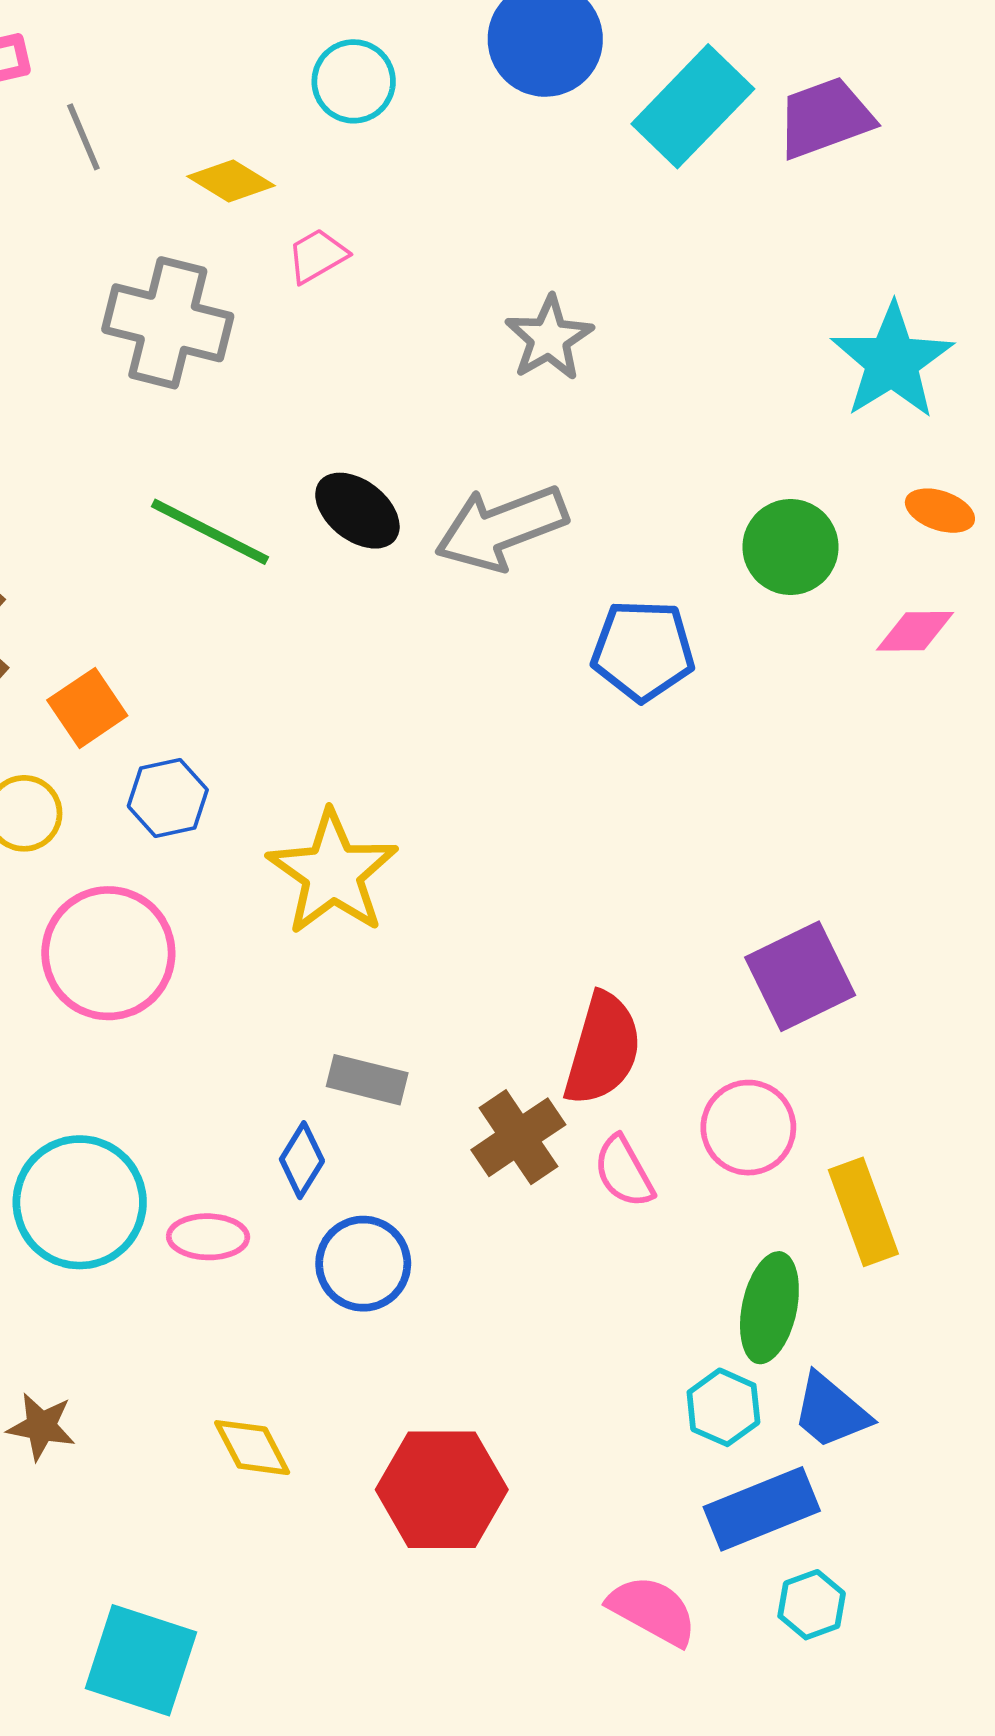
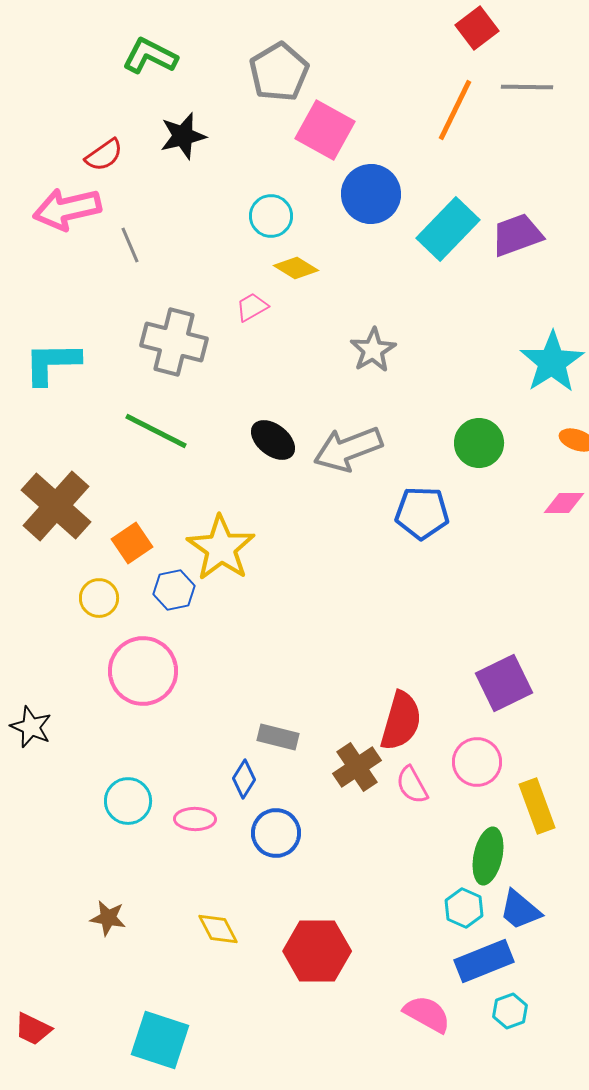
yellow diamond: (231, 181) -> (296, 268), moved
green line: (210, 532) -> (156, 431), moved
green circle: (791, 547) -> (479, 443), moved
yellow star: (333, 873) -> (221, 548), moved
cyan circle: (80, 1202) -> (128, 801), size x0.7

